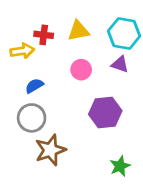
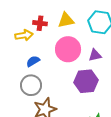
purple triangle: (120, 64) -> (95, 55), moved, turned -32
pink circle: (81, 70) -> (68, 49), size x1.6

